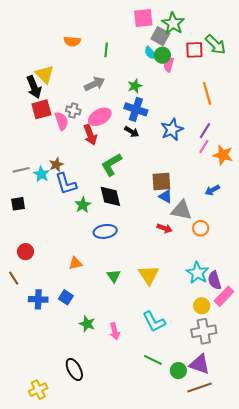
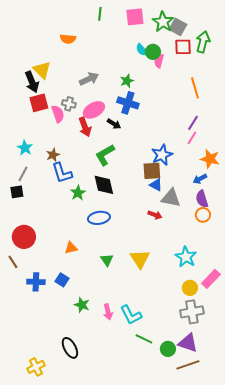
gray square: (160, 36) -> (178, 27), moved
green arrow: (216, 45) -> (203, 42), turned -120
green line: (106, 50) -> (100, 14), moved
blue star: (172, 130) -> (162, 155), moved
black arrow: (132, 132) -> (114, 124), moved
orange star: (223, 155) -> (210, 159), moved
gray line: (21, 170) -> (23, 174), moved, turned -49
cyan star: (41, 174) -> (25, 148), moved
orange circle: (201, 228) -> (203, 215), moved
red circle: (25, 252) -> (24, 237), size x1.5
purple semicircle: (214, 280) -> (202, 199), moved
cyan L-shape: (154, 322) -> (131, 315), moved

